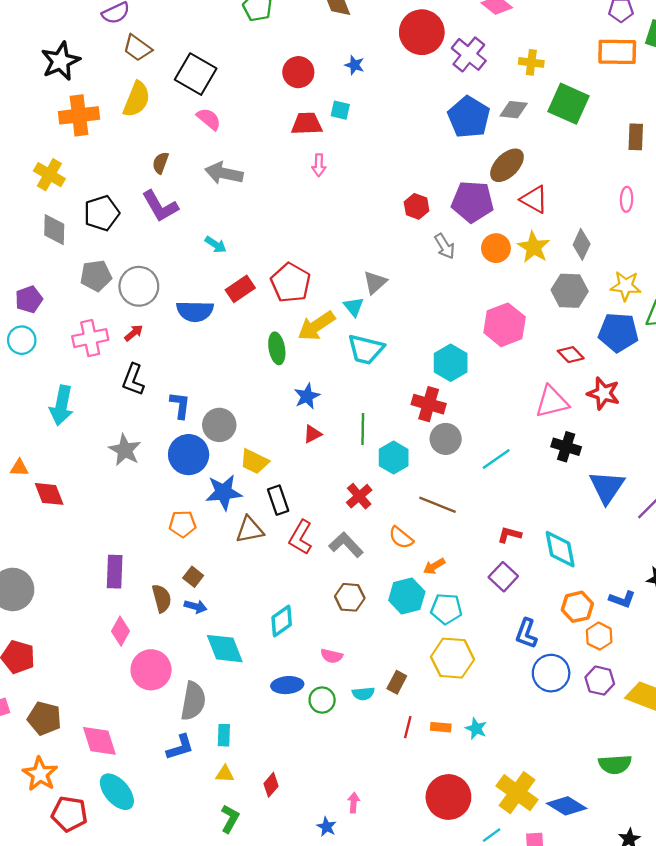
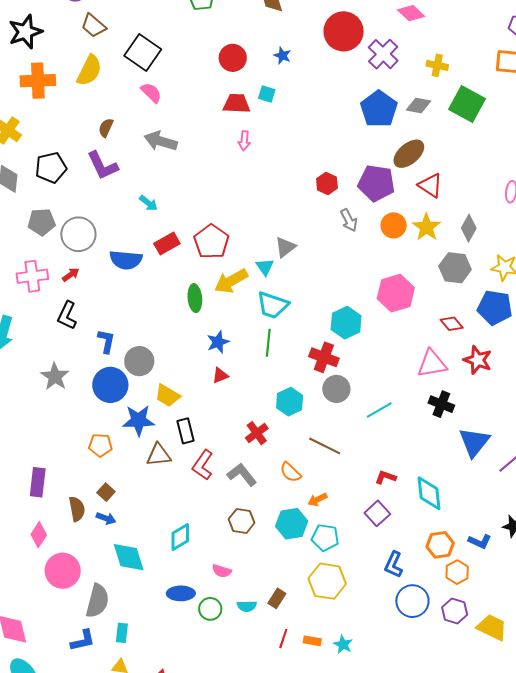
green line: (363, 429) -> (268, 343), moved

